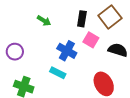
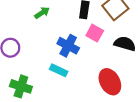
green arrow: (44, 21) -> (42, 13), turned -64

